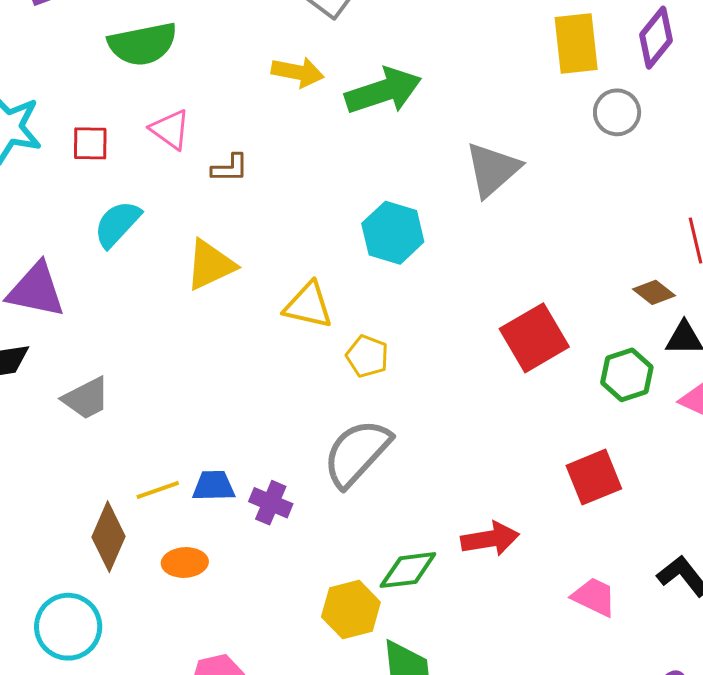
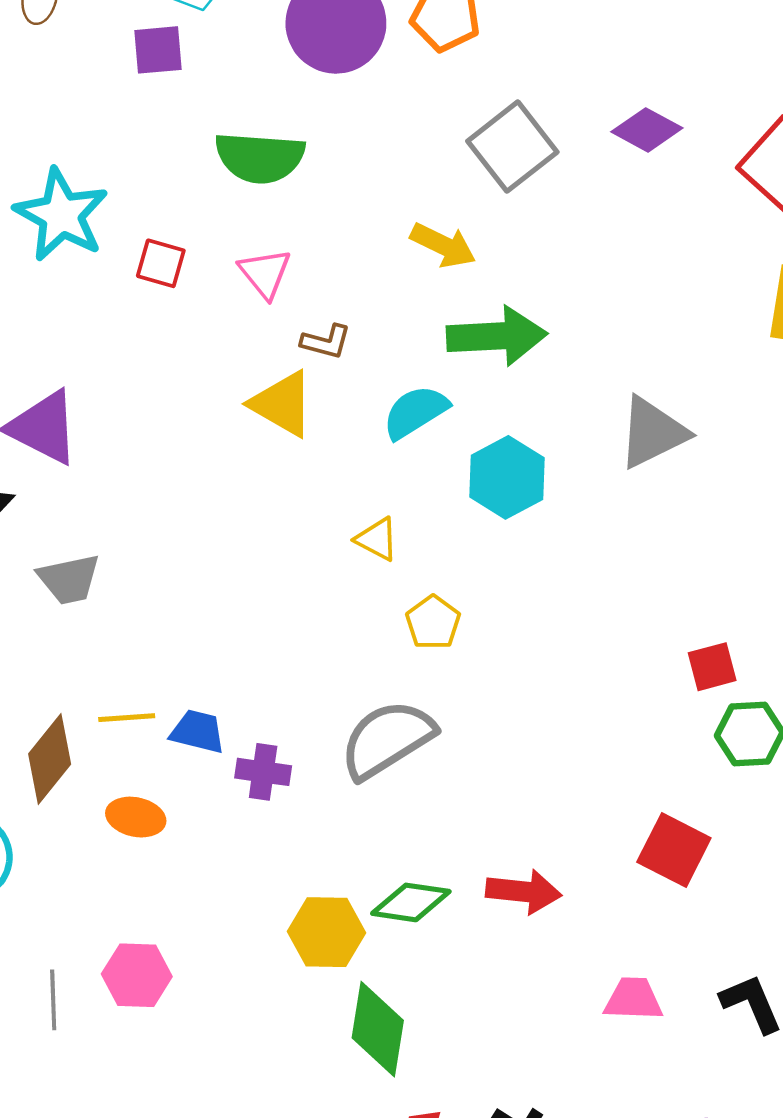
green arrow: (383, 91) -> (497, 336), moved
cyan semicircle: (117, 224) -> (415, 412), moved
yellow triangle: (210, 265) -> (282, 404), moved, turned 40
yellow triangle: (308, 305) -> (377, 539), size x0.7
red square: (534, 338) -> (712, 667), moved, size x0.6
red square: (594, 477) -> (674, 850), turned 34
purple cross: (271, 503) -> (263, 772), turned -30
pink trapezoid: (594, 597) -> (633, 999), turned -39

